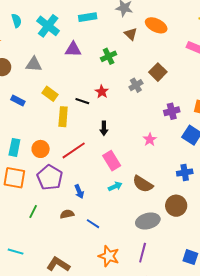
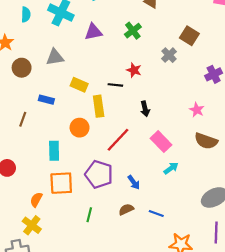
cyan semicircle: (17, 21) -> (26, 15), turned 32
orange circle: (41, 149) -> (80, 128), moved
brown semicircle: (143, 184) -> (206, 141), moved

